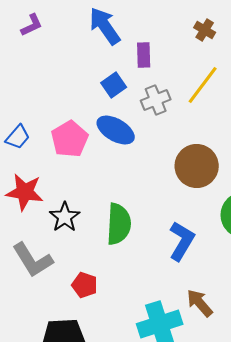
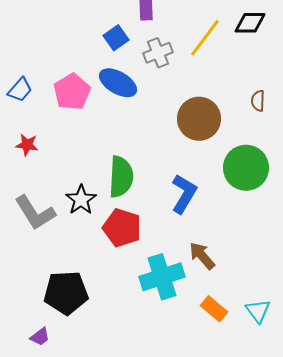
red star: (25, 192) -> (27, 145), size x0.6
black star: (65, 217) -> (81, 200), moved
red pentagon: (85, 285) -> (122, 228), moved, size x1.5

